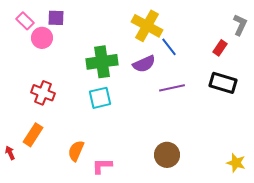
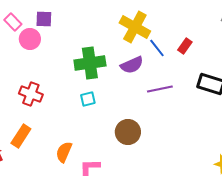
red rectangle: (220, 48) -> (185, 46), moved
cyan square: (100, 98) -> (88, 99), size x0.7
brown circle: (167, 155) -> (128, 132), moved

